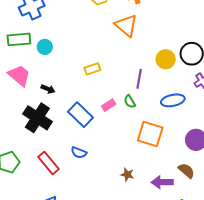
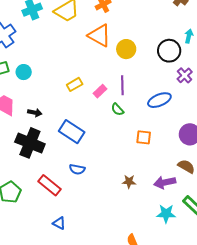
yellow circle: (166, 59) -> (126, 49), moved
pink rectangle: (109, 105) -> (100, 91), moved
orange square: (150, 134) -> (144, 137), size x0.6

